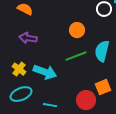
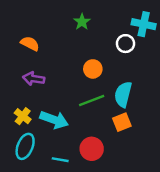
orange square: (103, 87) -> (122, 122), moved
cyan ellipse: (21, 94) -> (25, 146), turned -45
red circle: (86, 100) -> (92, 149), moved

